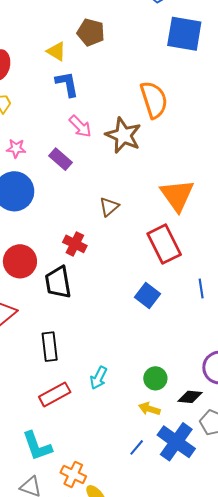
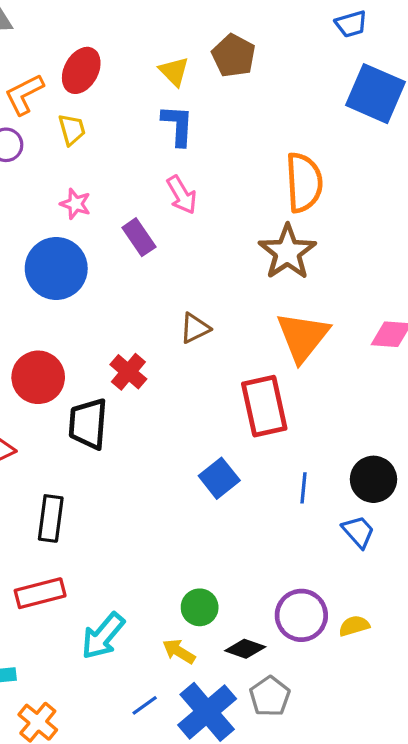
brown star: (123, 135) -> (287, 252), moved
cyan arrow: (99, 378) -> (103, 636), moved, size x1.4

